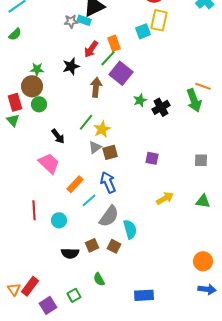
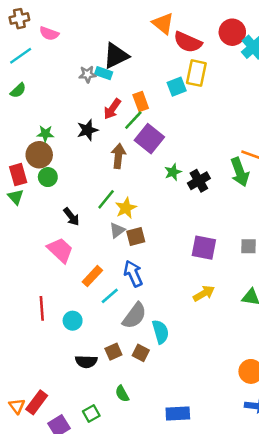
purple square: (152, 158) -> (204, 248), moved, size x1.5

